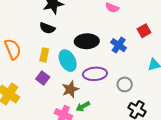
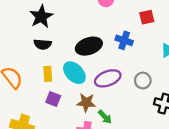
red square: (144, 31) -> (147, 17), turned 32
brown star: (70, 89) -> (86, 103), turned -30
green arrow: (83, 106) -> (105, 117), turned -88

